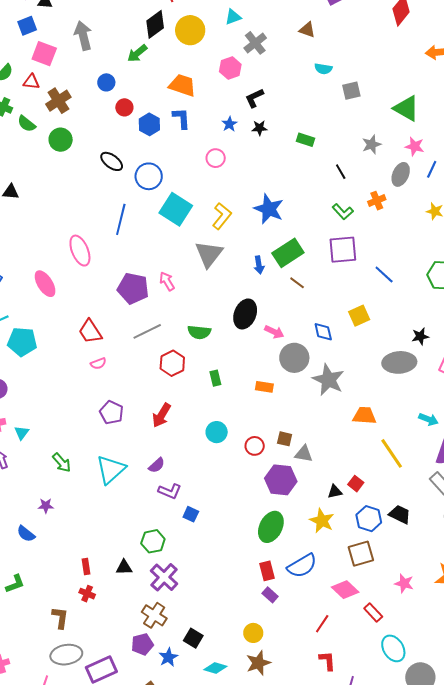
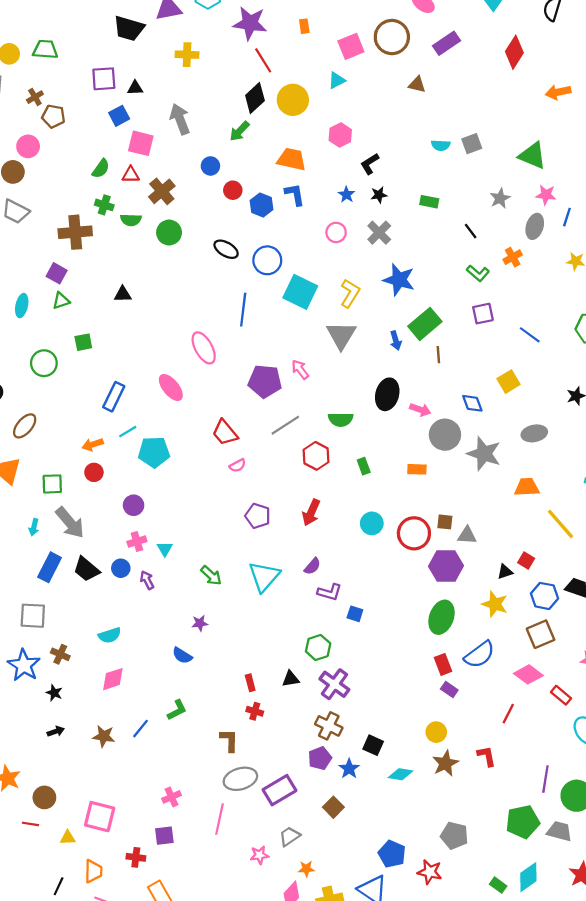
gray cross: (255, 43) -> (379, 233), moved
cyan semicircle: (323, 69) -> (441, 145), moved
green semicircle: (26, 124) -> (131, 220), turned -30
purple square: (343, 250) -> (483, 314), size x0.7
brown line: (297, 283) -> (438, 355), turned 56
gray ellipse: (399, 362) -> (534, 433), moved, size x0.7
red circle: (255, 446) -> (414, 533), size x1.6
red L-shape: (327, 661) -> (487, 756), moved

